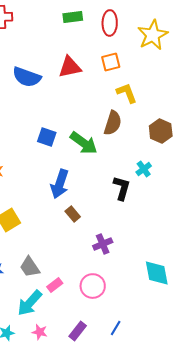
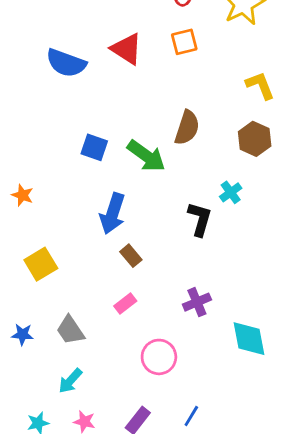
red triangle: (70, 67) -> (127, 49), turned 45
yellow L-shape: (127, 93) -> (260, 85), moved
purple cross: (103, 244) -> (197, 302), moved
pink rectangle: (55, 285) -> (125, 303), moved
cyan arrow: (30, 303) -> (70, 381), size x0.7

